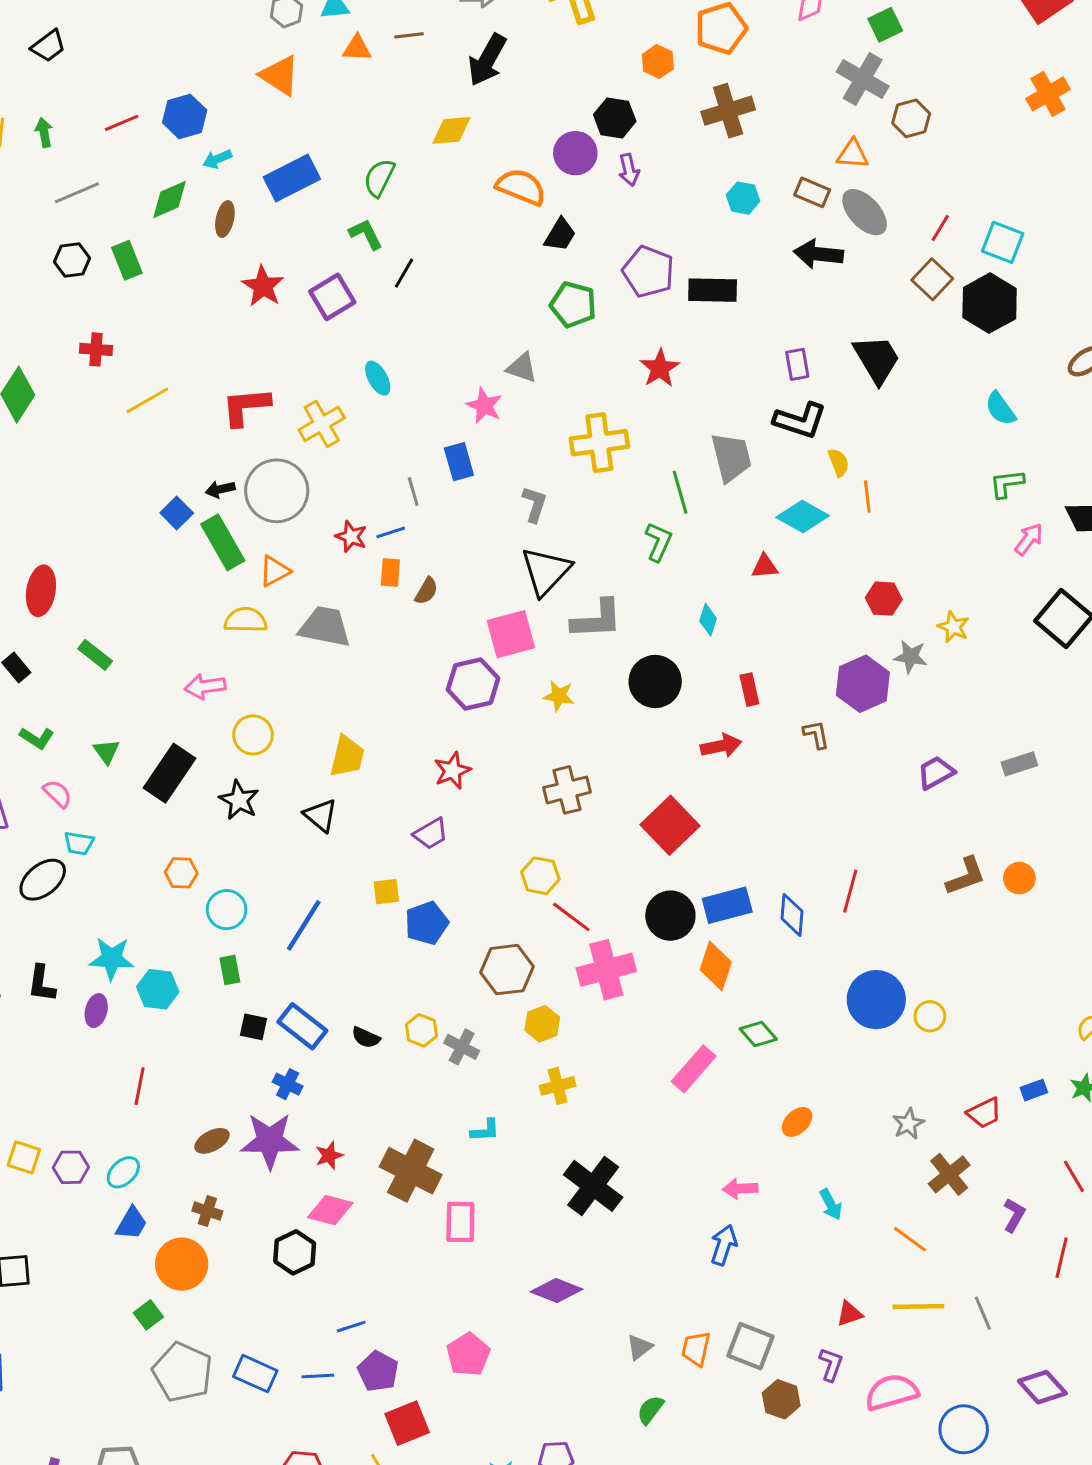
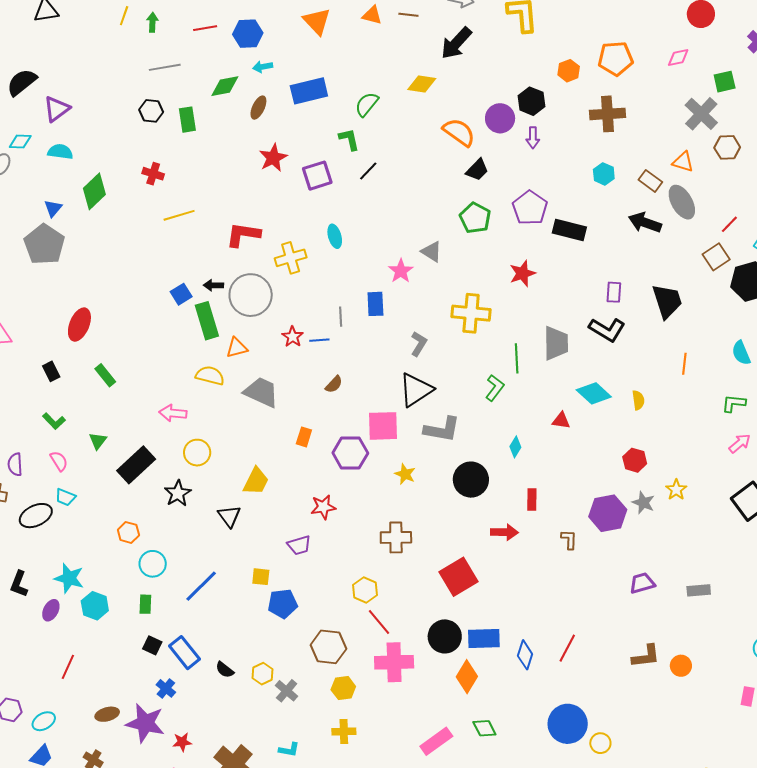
yellow semicircle: (839, 462) -> (638, 400), moved
orange line: (867, 497) -> (684, 364), moved
orange rectangle: (390, 572) -> (304, 437), moved

